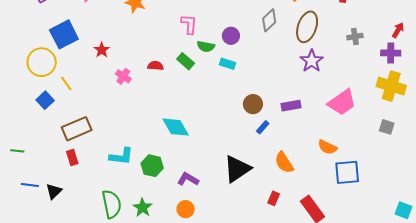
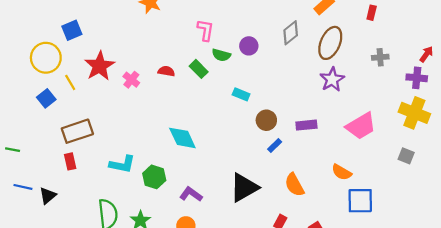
blue square: (64, 34) -> (72, 30), size x0.7
red star: (102, 50) -> (100, 66), moved, size x1.8
cyan rectangle: (228, 64) -> (241, 94), moved

